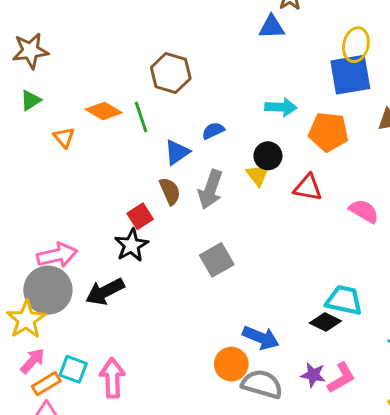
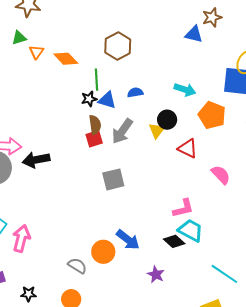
green line: (141, 117) -> (96, 80), moved
orange triangle: (64, 137) -> (36, 52), moved
blue triangle: (177, 152) -> (107, 100), turned 36
red square: (140, 216) -> (94, 139), moved
black star: (131, 245) -> (89, 99), moved, size x0.7
black arrow: (105, 292) -> (36, 160), moved
pink L-shape: (341, 378) -> (183, 208), moved
gray semicircle: (262, 384) -> (77, 266), moved, size x0.7

